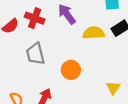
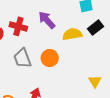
orange circle: (71, 70) -> (50, 58), moved

